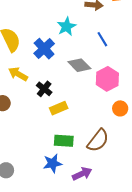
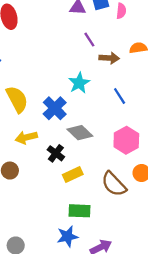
gray diamond: (79, 65) -> (80, 133), moved
yellow arrow: (18, 74) -> (26, 137), turned -42
brown semicircle: (98, 140) -> (114, 184), moved, turned 100

